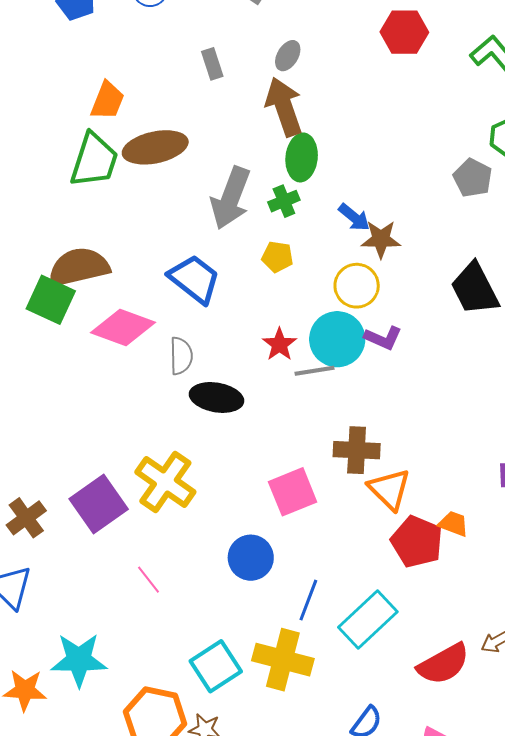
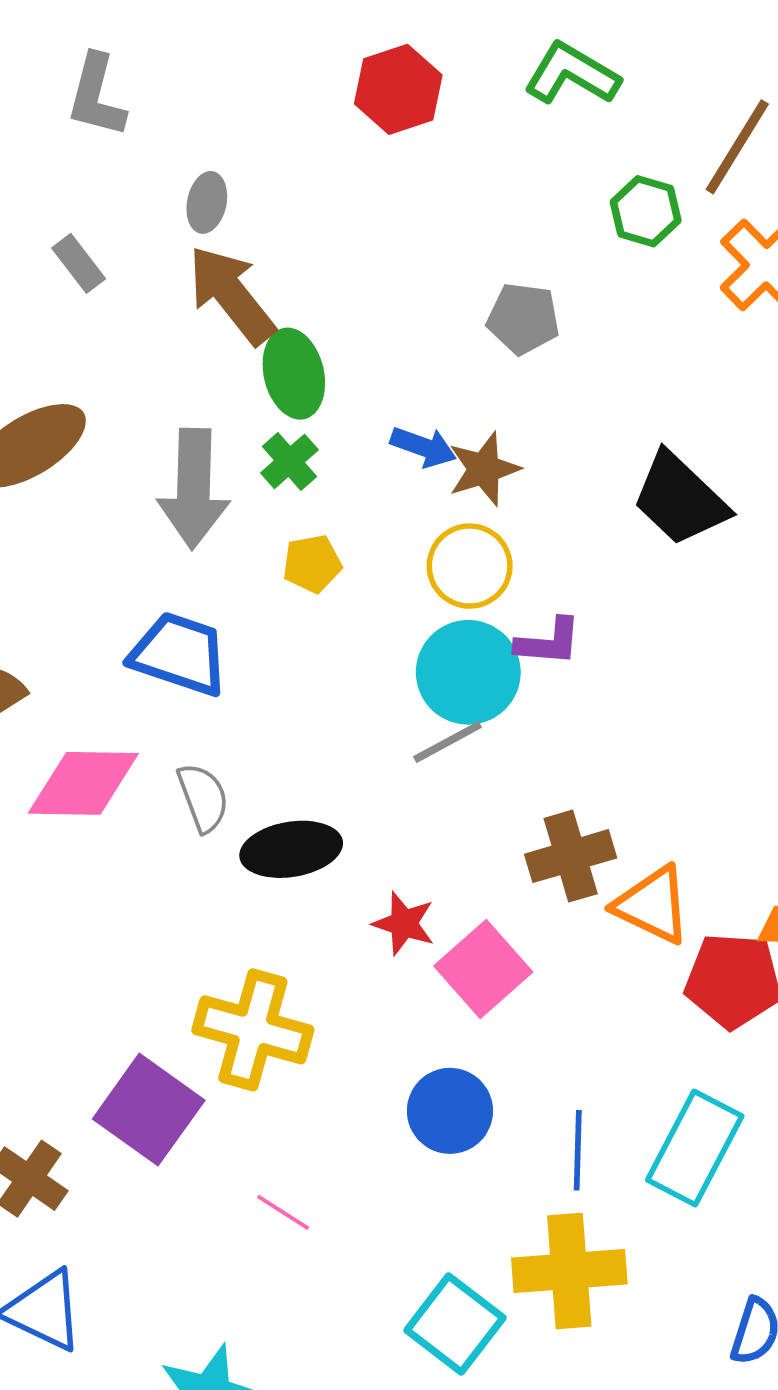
gray pentagon: (473, 178) -> (523, 319), moved
red star: (279, 344) -> (404, 923), moved

